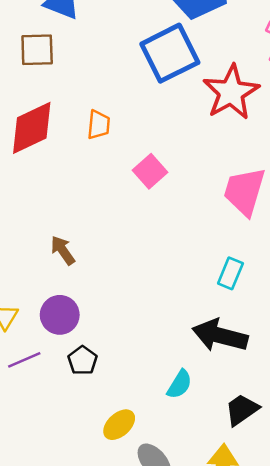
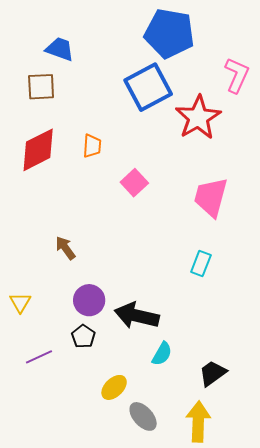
purple circle: (60, 315) -> (89, 300), moved
black arrow: (220, 336) -> (137, 316), moved
purple line: (24, 360) -> (39, 357), moved

